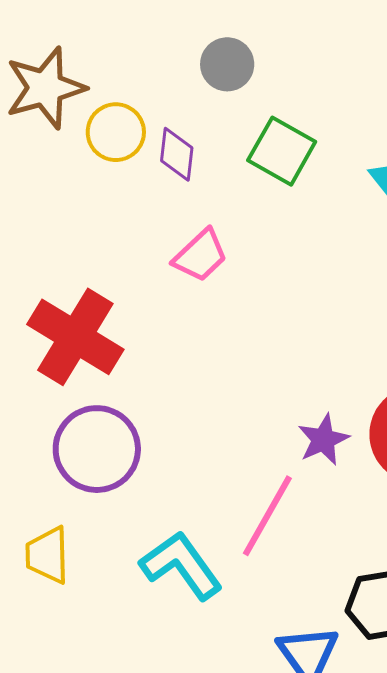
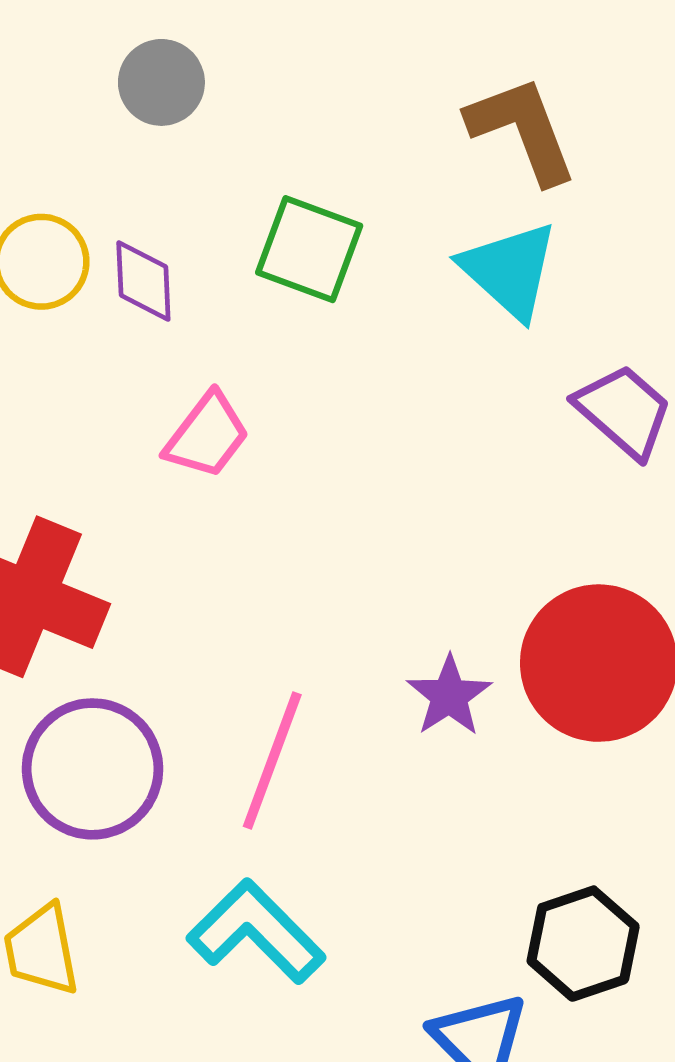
gray circle: (227, 64) -> (161, 82), moved
pink line: (267, 516) -> (272, 760), moved

